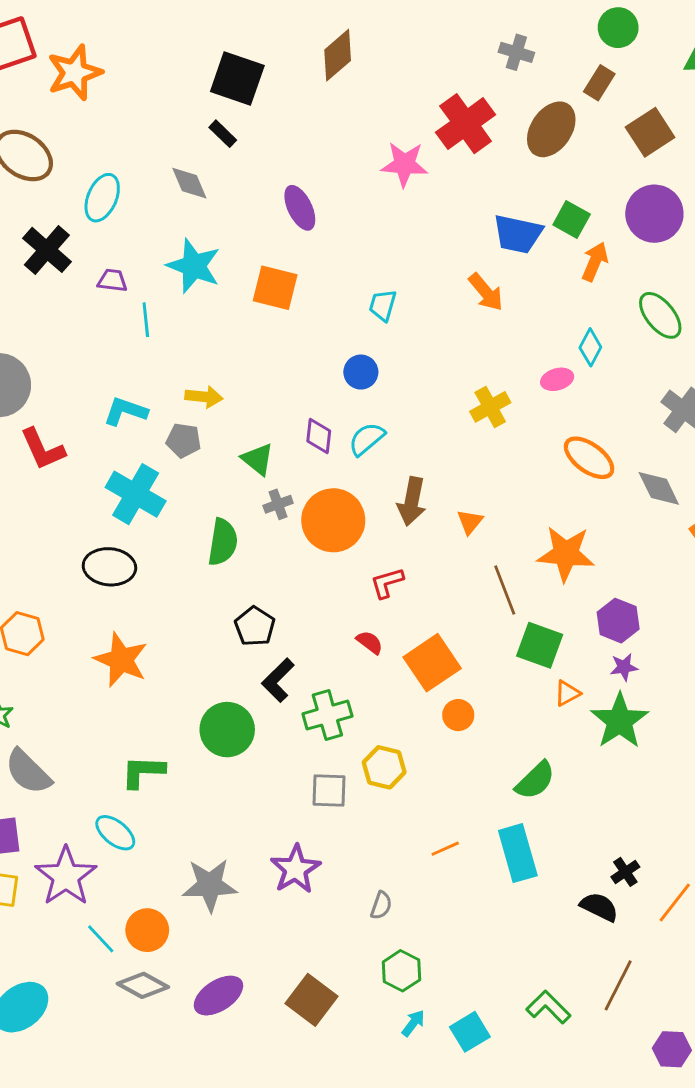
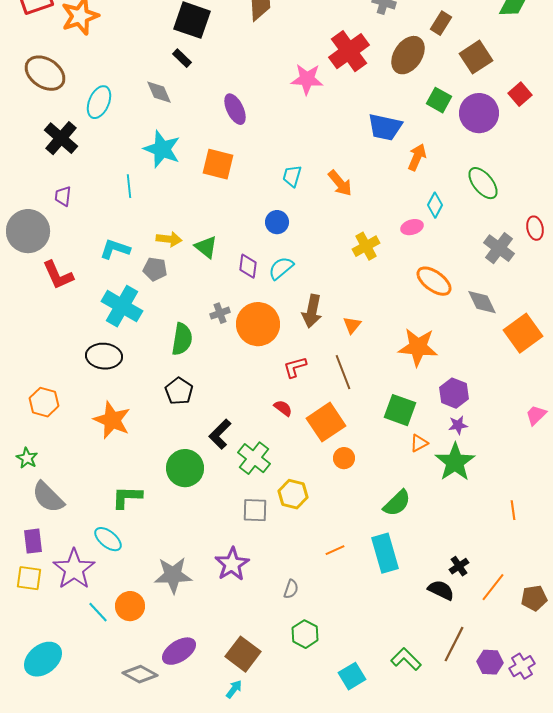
green square: (572, 219) -> (439, 100), moved
orange arrow: (595, 262) -> (417, 157), moved
purple trapezoid: (112, 280) -> (63, 196), moved, turned -90
orange arrow: (486, 292) -> (340, 183), moved
green triangle: (258, 459) -> (206, 247), moved
brown line: (505, 590) -> (343, 372), moved
black pentagon: (255, 626) -> (179, 391), moved
green cross: (327, 715) -> (254, 458), turned -36
gray diamond: (143, 985) -> (140, 674), moved
cyan arrow: (413, 1023) -> (234, 689), moved
purple hexagon: (672, 1049) -> (490, 662), moved

